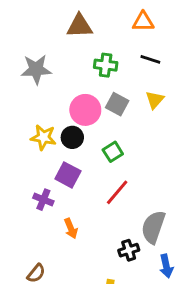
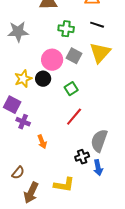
yellow triangle: (155, 100) -> (100, 53), size x1.6
yellow star: (43, 137) -> (23, 79), turned -30
purple square: (68, 175) -> (12, 105), moved
blue arrow: (166, 266) -> (98, 168), moved

